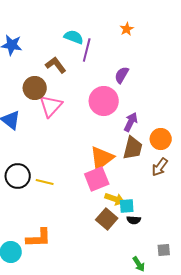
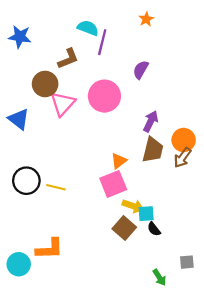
brown L-shape: (56, 65) -> (68, 59), turned 105
pink circle: (104, 101) -> (104, 96), moved
orange triangle: (102, 158) -> (119, 161), size x0.6
brown arrow: (160, 167) -> (182, 158), moved
black semicircle: (134, 220) -> (154, 229), turned 48

